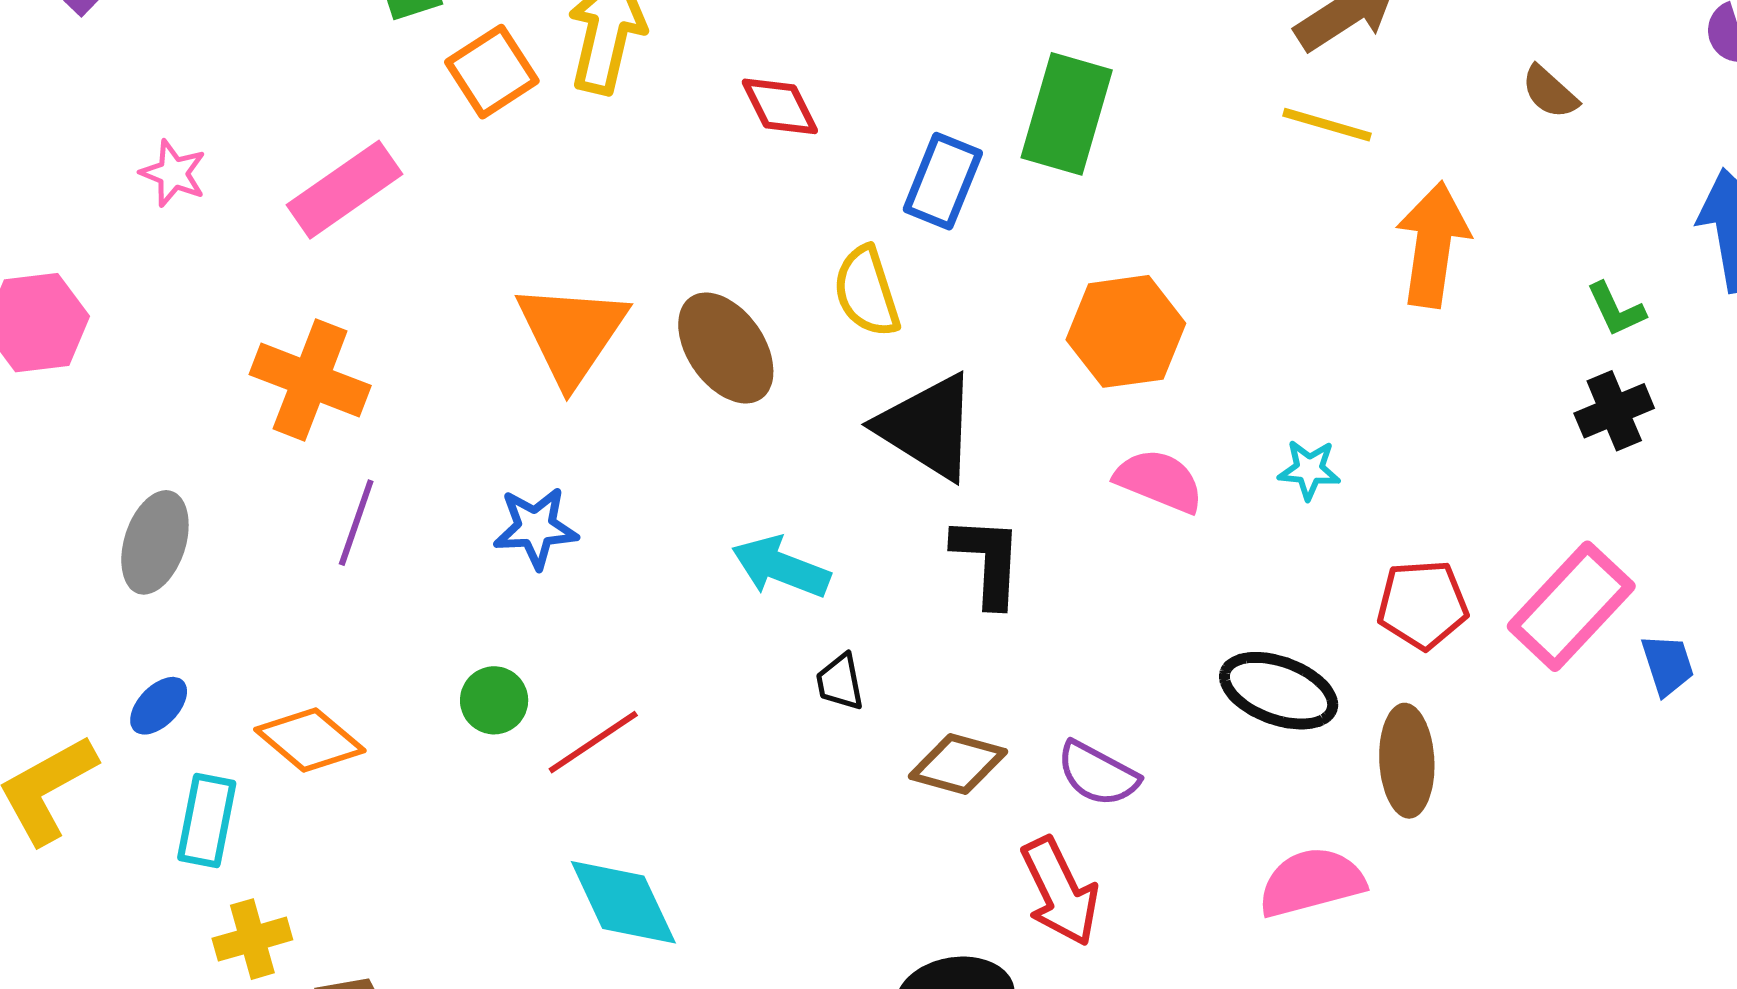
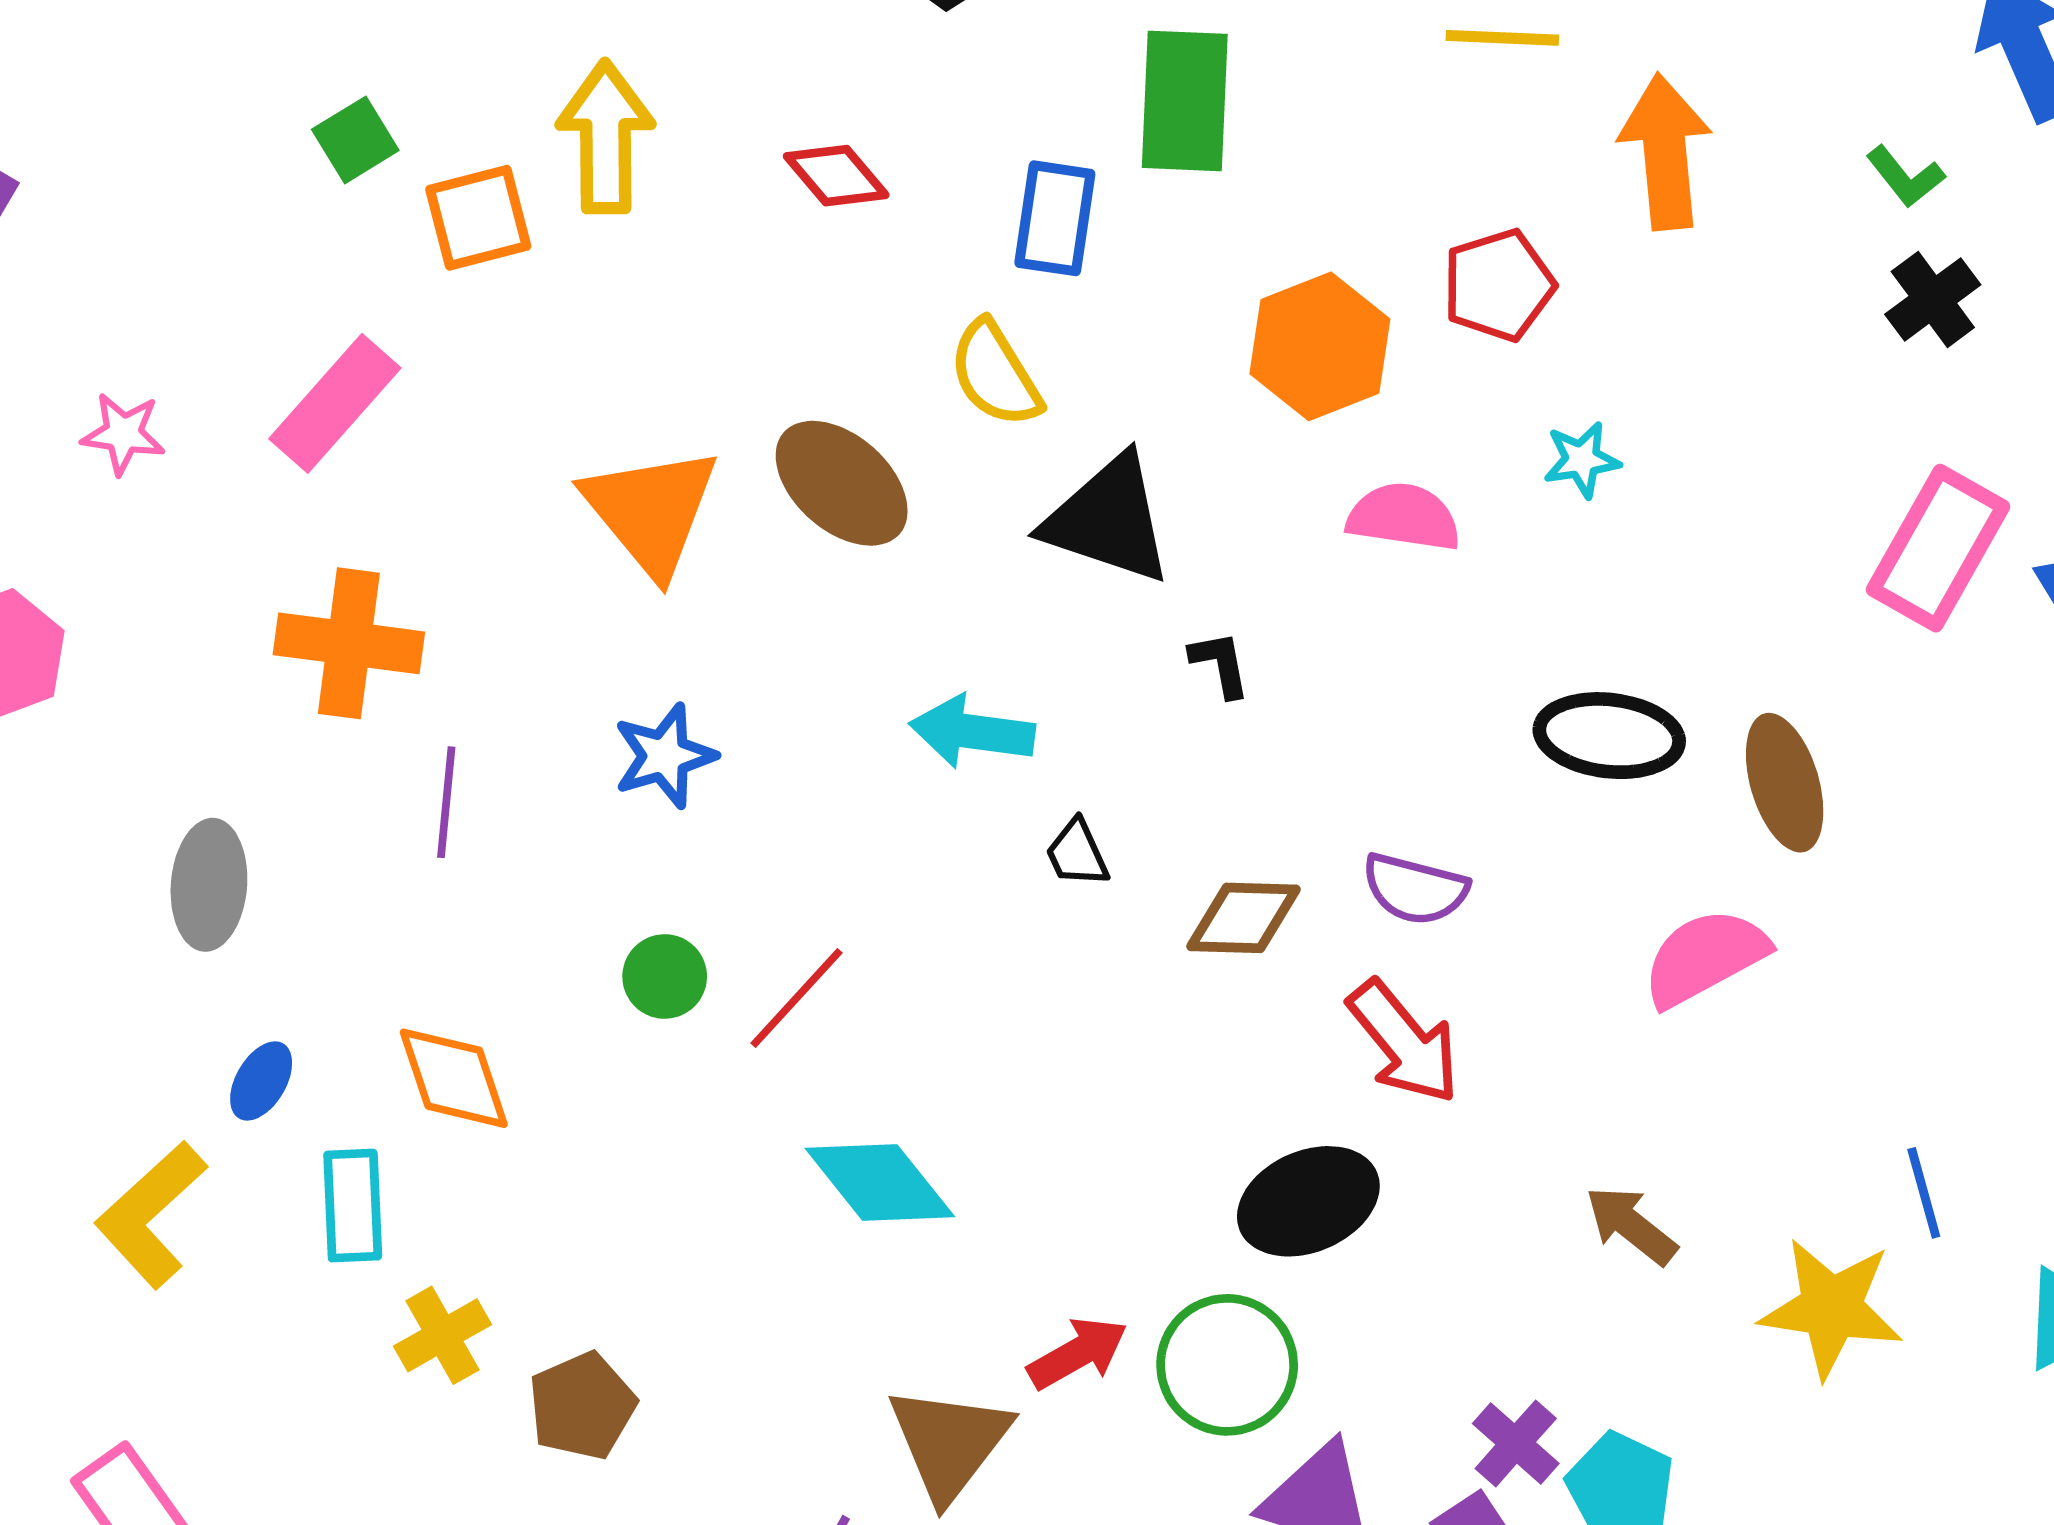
orange square: (492, 72) -> (478, 218), turned 32
black L-shape: (988, 561) -> (1220, 664), size x0.6
red pentagon: (1423, 604) -> (1499, 285), moved
orange diamond: (310, 740) -> (454, 1078), turned 45

